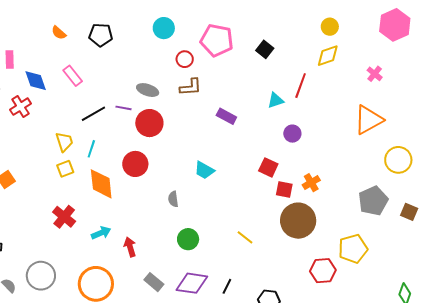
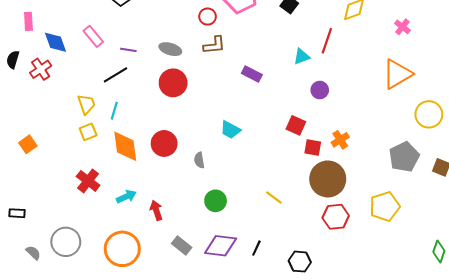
purple line: (123, 108) -> (128, 50), moved
red circle: (135, 164) -> (164, 143), moved
red hexagon: (323, 271) -> (336, 217), moved

